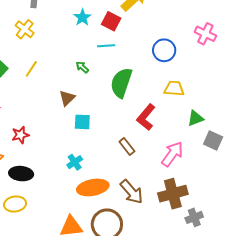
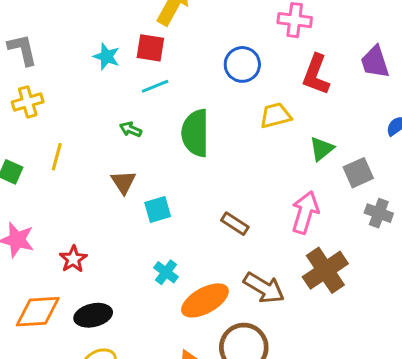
yellow cross: (25, 29) -> (28, 102), turned -36
red L-shape: (146, 117) -> (316, 75), moved
gray square: (213, 140) -> (358, 173), turned -30
gray cross: (194, 217) -> (379, 213), moved, turned -30

